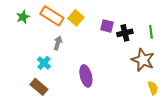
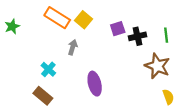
green star: (23, 17) -> (12, 26), moved
purple square: (107, 26) -> (118, 29), turned -32
gray arrow: (58, 43) -> (73, 47), moved

